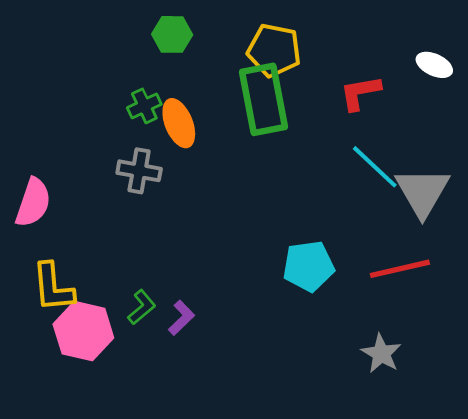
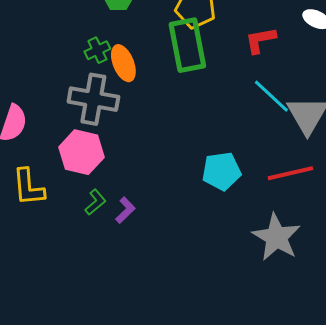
gray cross: (139, 171) -> (93, 99), size x1.5
pink hexagon: (83, 331) -> (81, 152), moved
gray star: (381, 354) -> (276, 237), size x1.6

